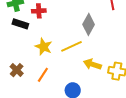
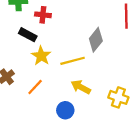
black rectangle: (20, 24) -> (28, 35), moved
yellow arrow: (92, 64) -> (81, 87), moved

